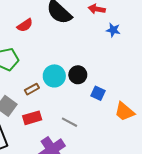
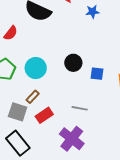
cyan circle: (54, 76) -> (36, 68), moved
brown rectangle: (32, 89) -> (33, 97), moved

